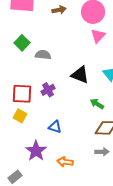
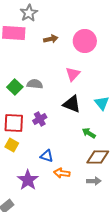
pink triangle: (98, 36) -> (73, 74), moved
green square: (22, 43) -> (15, 87), moved
orange arrow: (65, 162) -> (62, 173), moved

